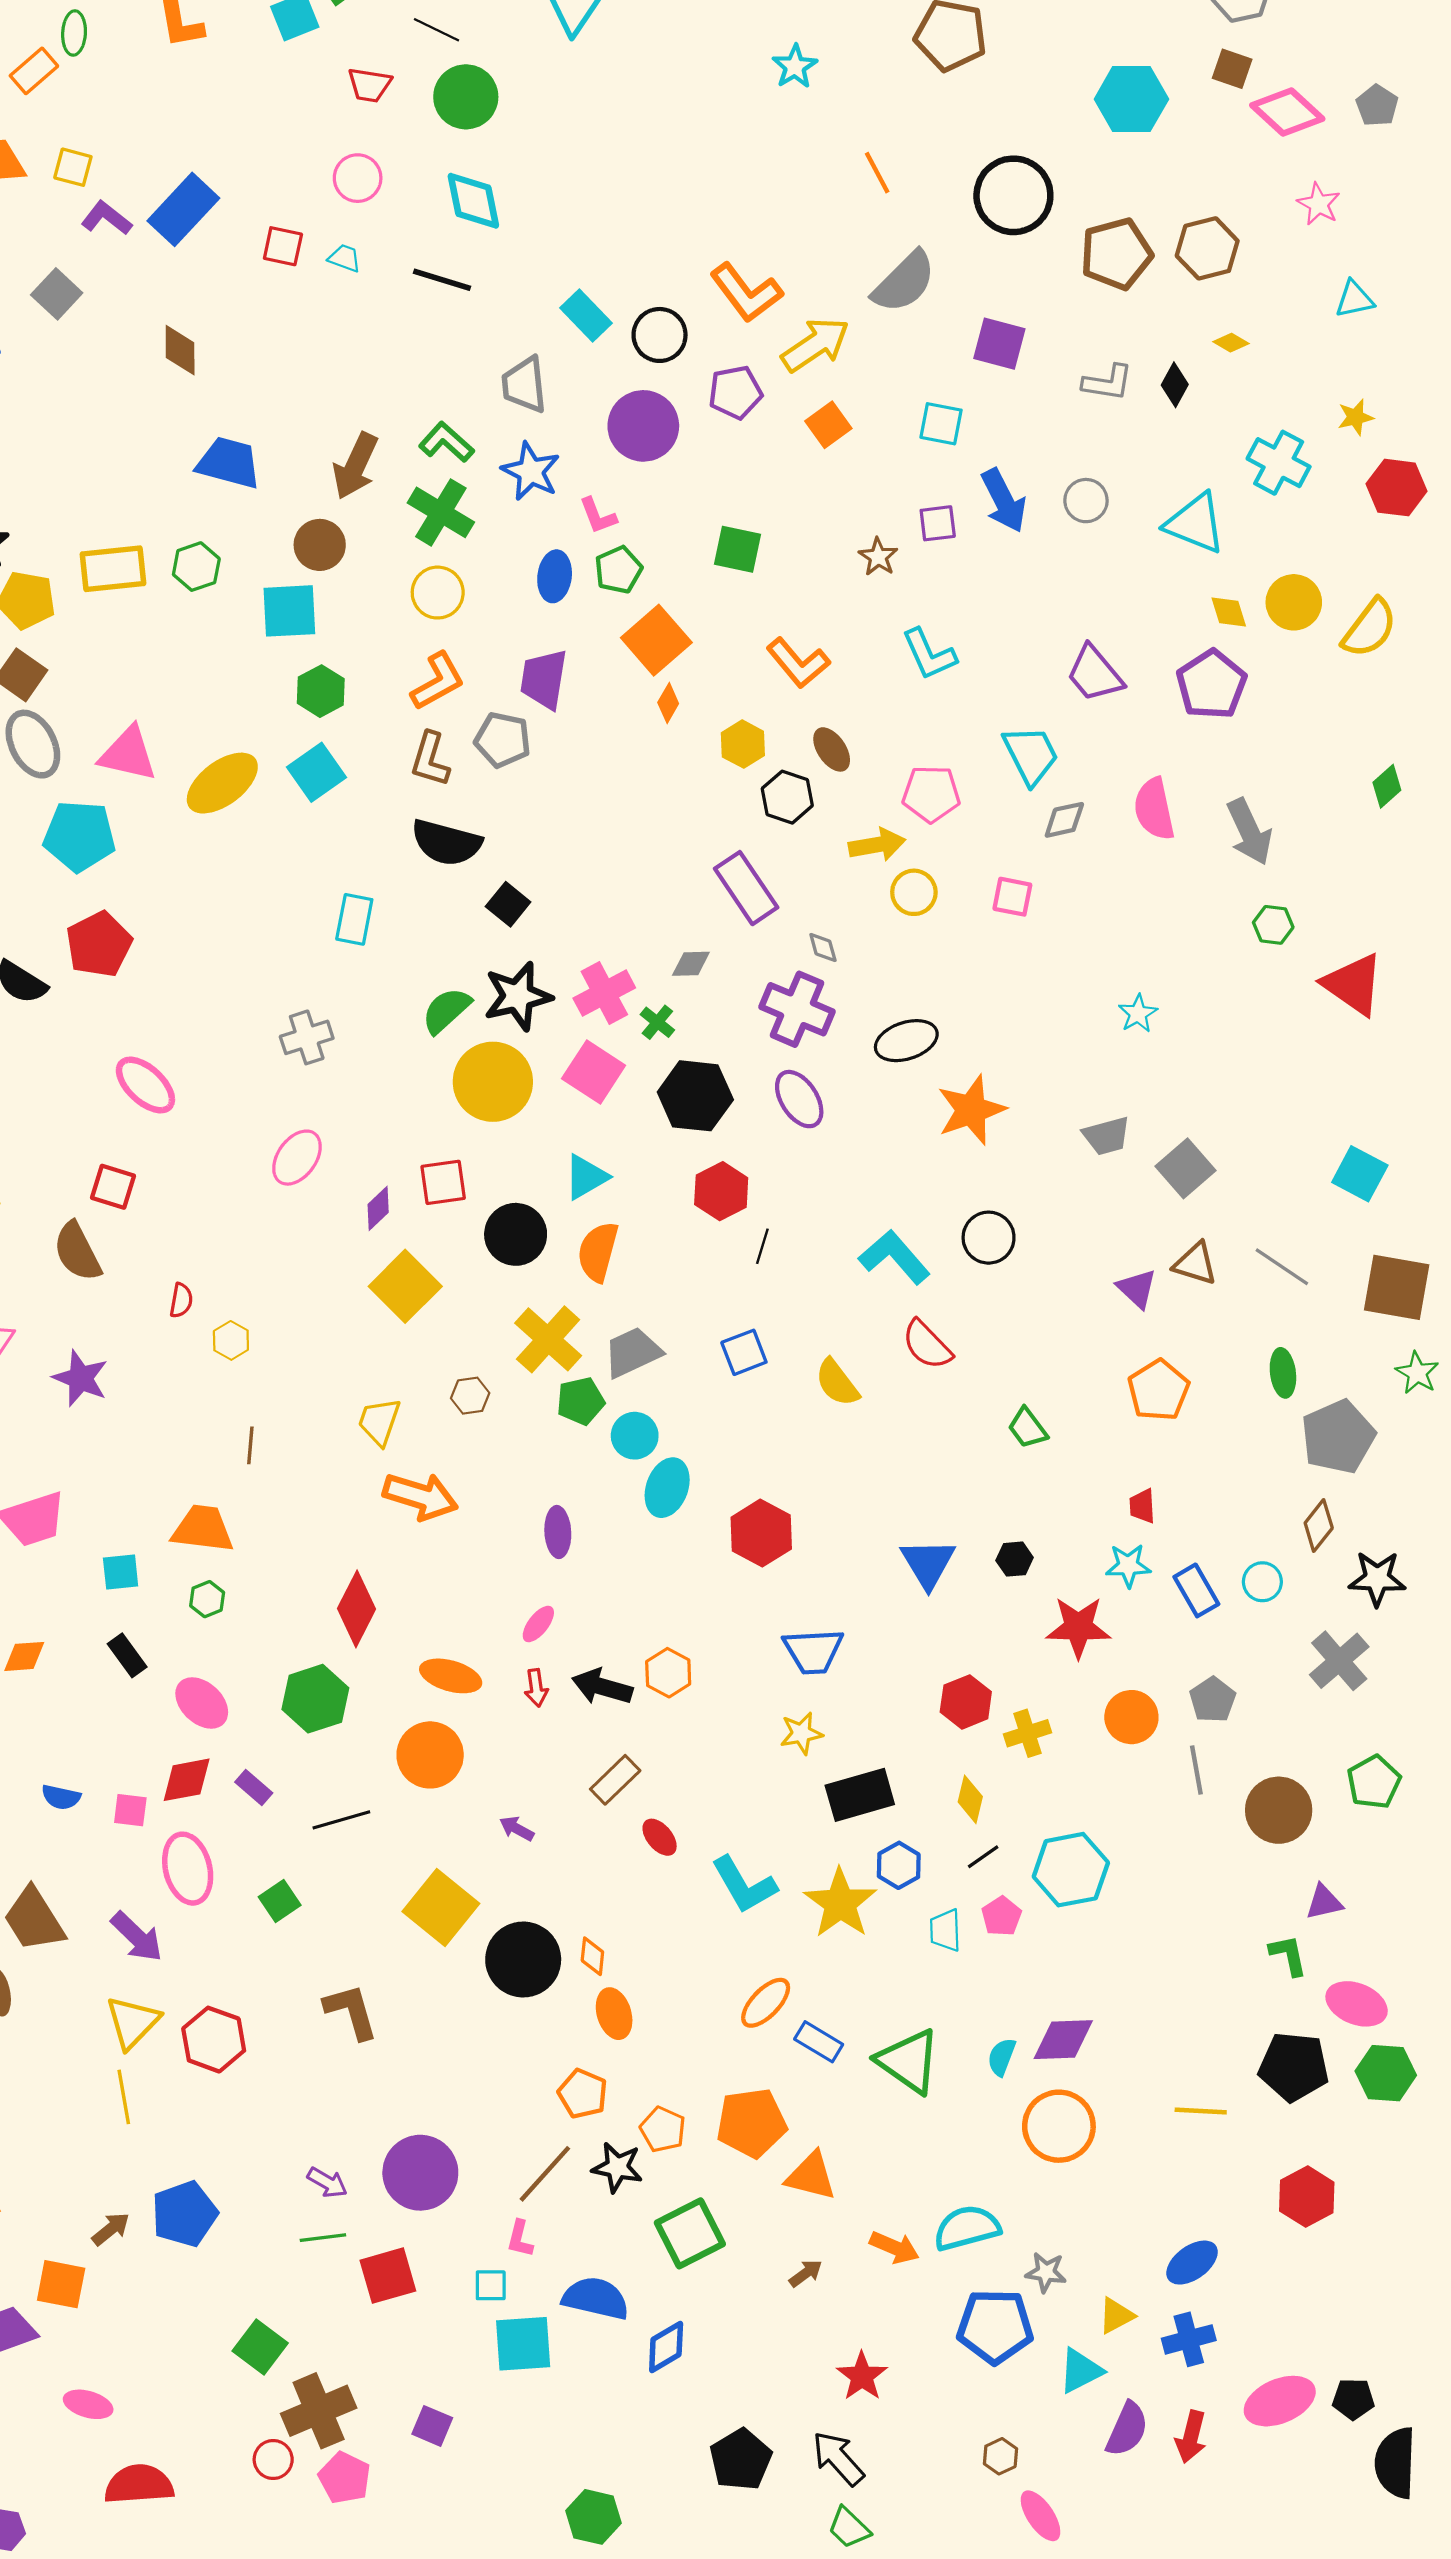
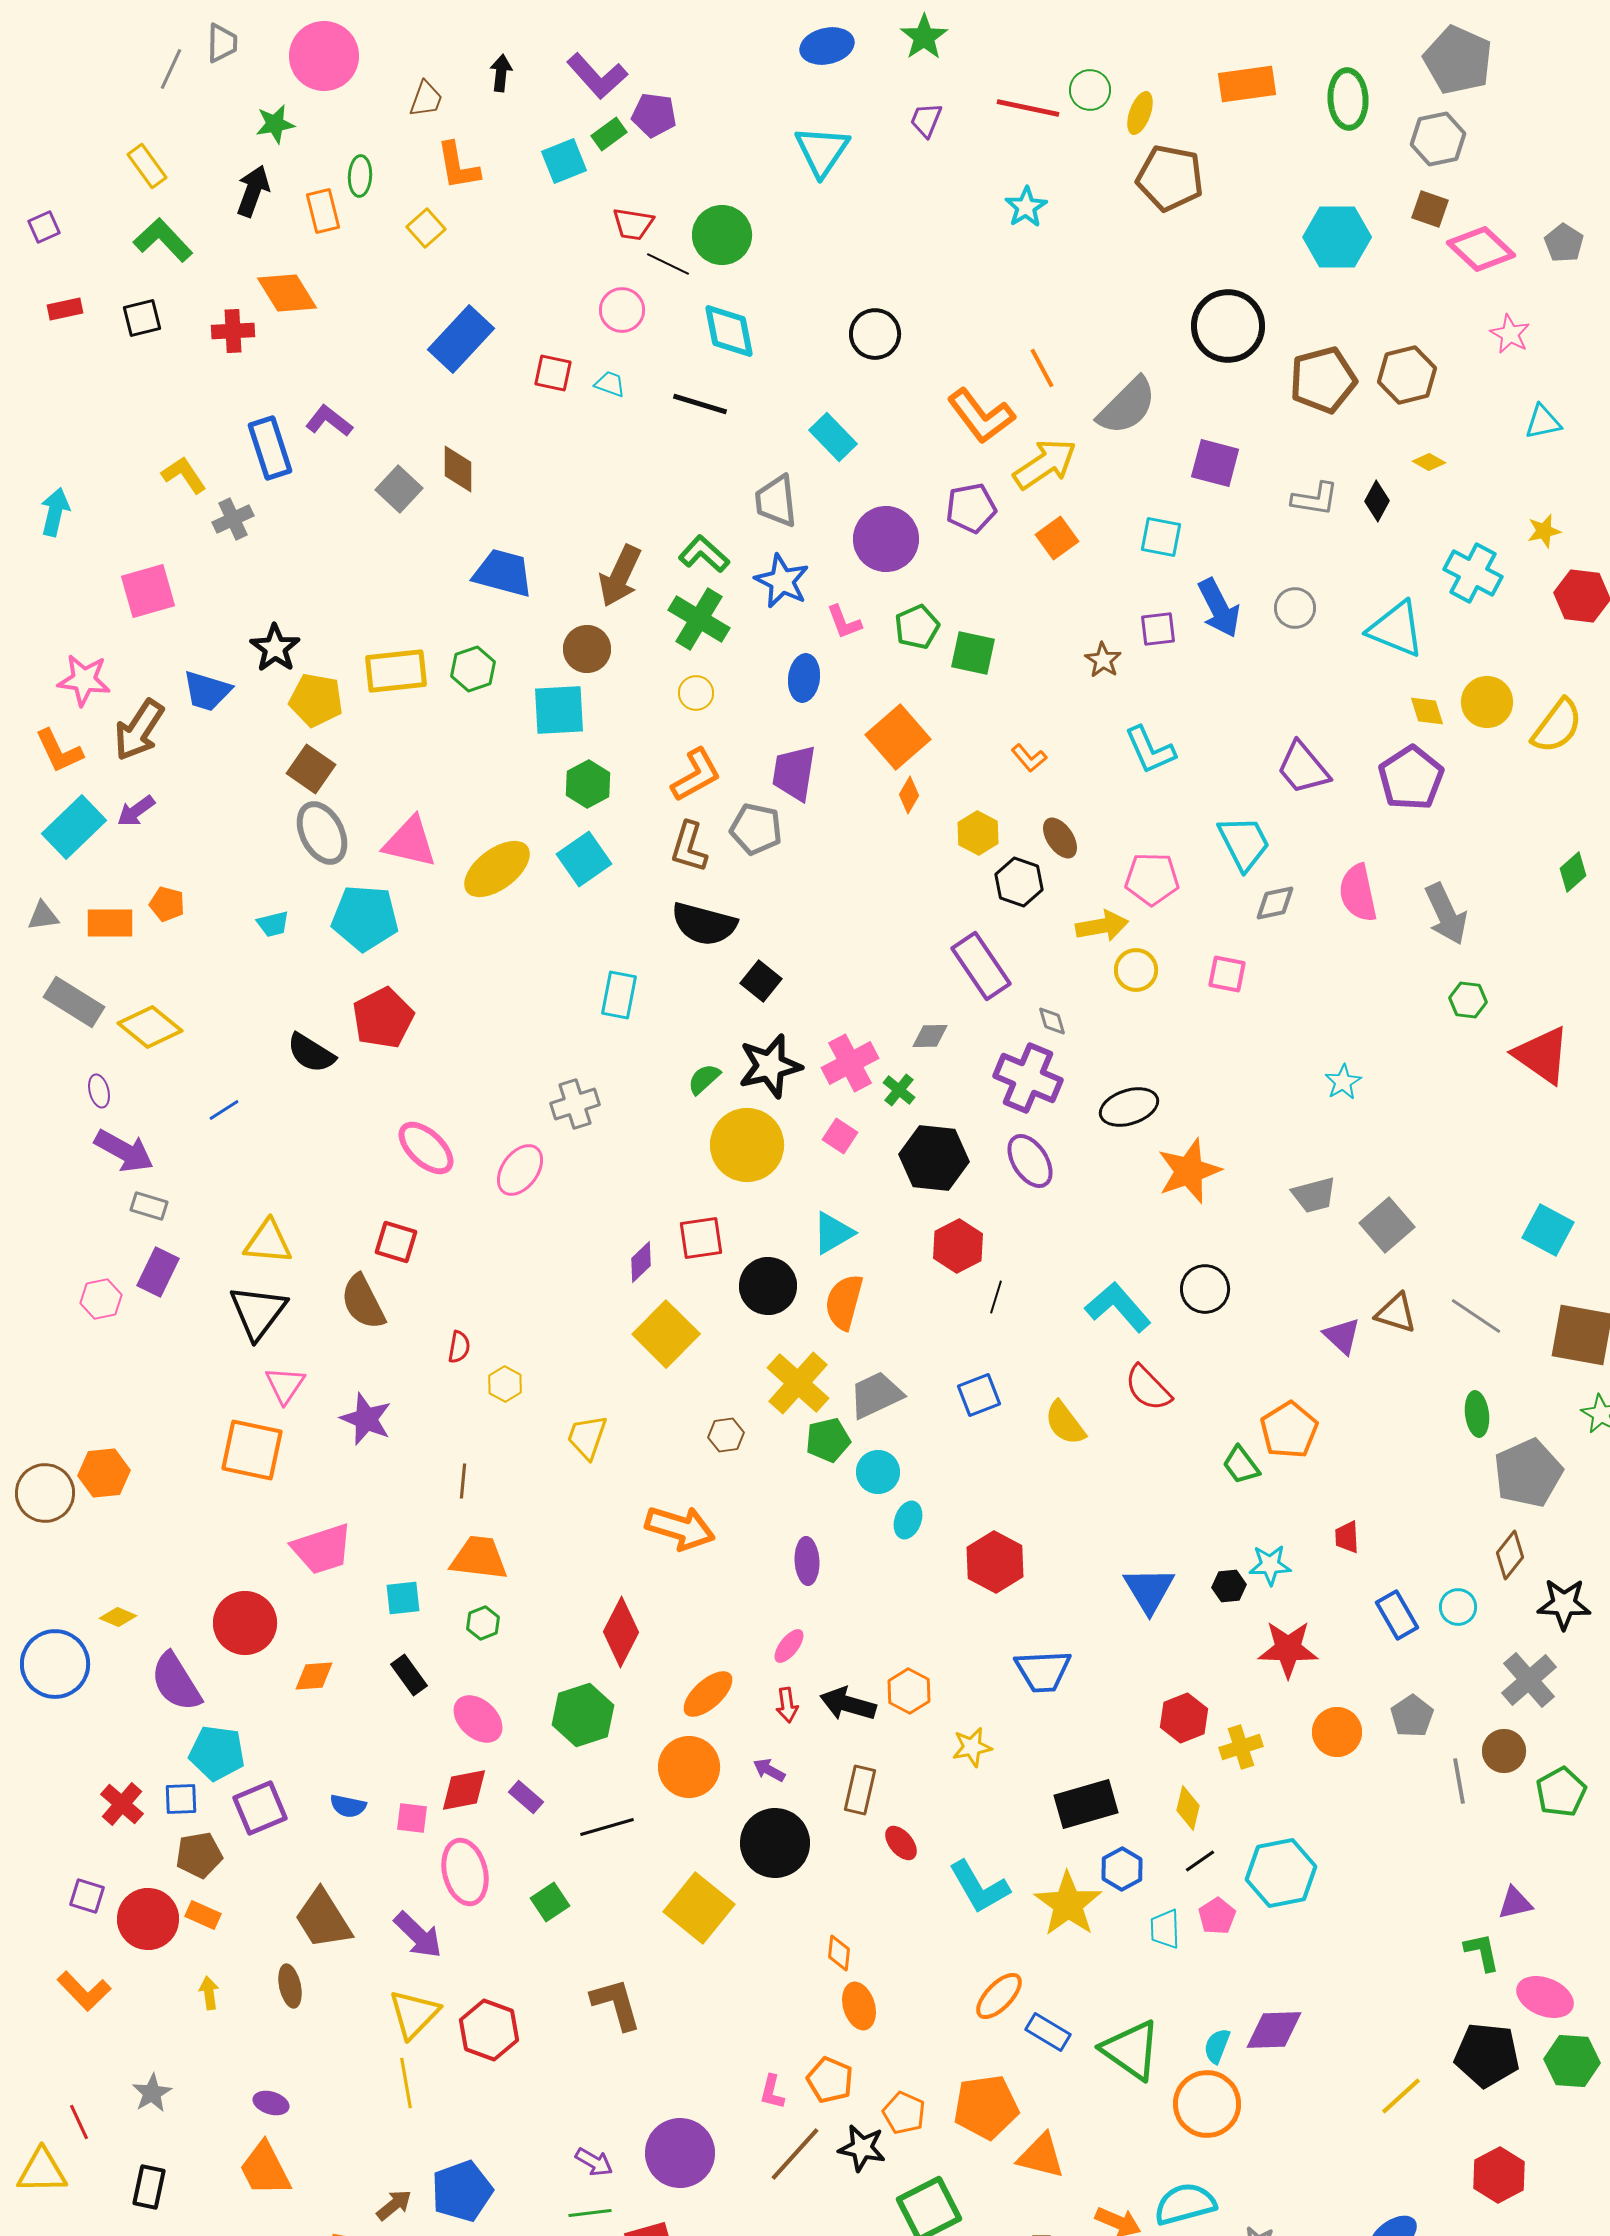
black line: (437, 30) -> (668, 264), moved
orange rectangle: (34, 71) -> (323, 211), turned -63
yellow square: (73, 167) -> (426, 228), moved, turned 33
orange line: (877, 173) -> (1042, 368), moved
purple L-shape: (106, 218) -> (329, 421), moved
gray square: (57, 294) -> (399, 489), moved
black circle: (660, 335) -> (875, 334), moved
green pentagon: (618, 570) -> (917, 627), moved
yellow circle: (438, 593) -> (696, 693), size x0.7
orange L-shape: (798, 663) -> (1029, 758), size x0.6
green semicircle: (446, 1010) -> (704, 1079), size x0.7
pink square: (594, 1072) -> (840, 1136), size x0.6
pink ellipse: (297, 1158) -> (520, 1170), moved
orange pentagon: (1158, 1390) -> (1289, 1430), moved
yellow trapezoid: (379, 1422) -> (587, 1437), moved
brown line: (250, 1445) -> (463, 1481), moved
cyan ellipse: (667, 1488) -> (908, 1520), size x0.7
cyan star: (1128, 1566) -> (1270, 1565), moved
orange ellipse: (451, 1676) -> (708, 1694), turned -58
yellow star: (801, 1733) -> (972, 1747), moved
gray line: (1196, 1770) -> (1459, 1781), moved
brown rectangle: (615, 1780) -> (860, 1790), turned -33
brown circle: (1279, 1810) -> (1504, 1751), moved, size x0.7
purple arrow: (517, 1829) -> (769, 1770), moved
black circle: (523, 1959) -> (775, 1843), moved
yellow line: (1201, 2111) -> (1401, 2096), turned -45
orange circle: (1059, 2126) -> (1207, 2104), moved
pink L-shape: (520, 2239) -> (772, 2092), moved

